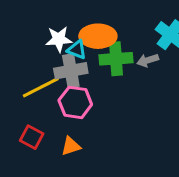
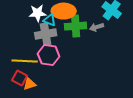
yellow line: (41, 87) -> (25, 61), moved, turned 30
orange triangle: (71, 146) -> (30, 84), moved

